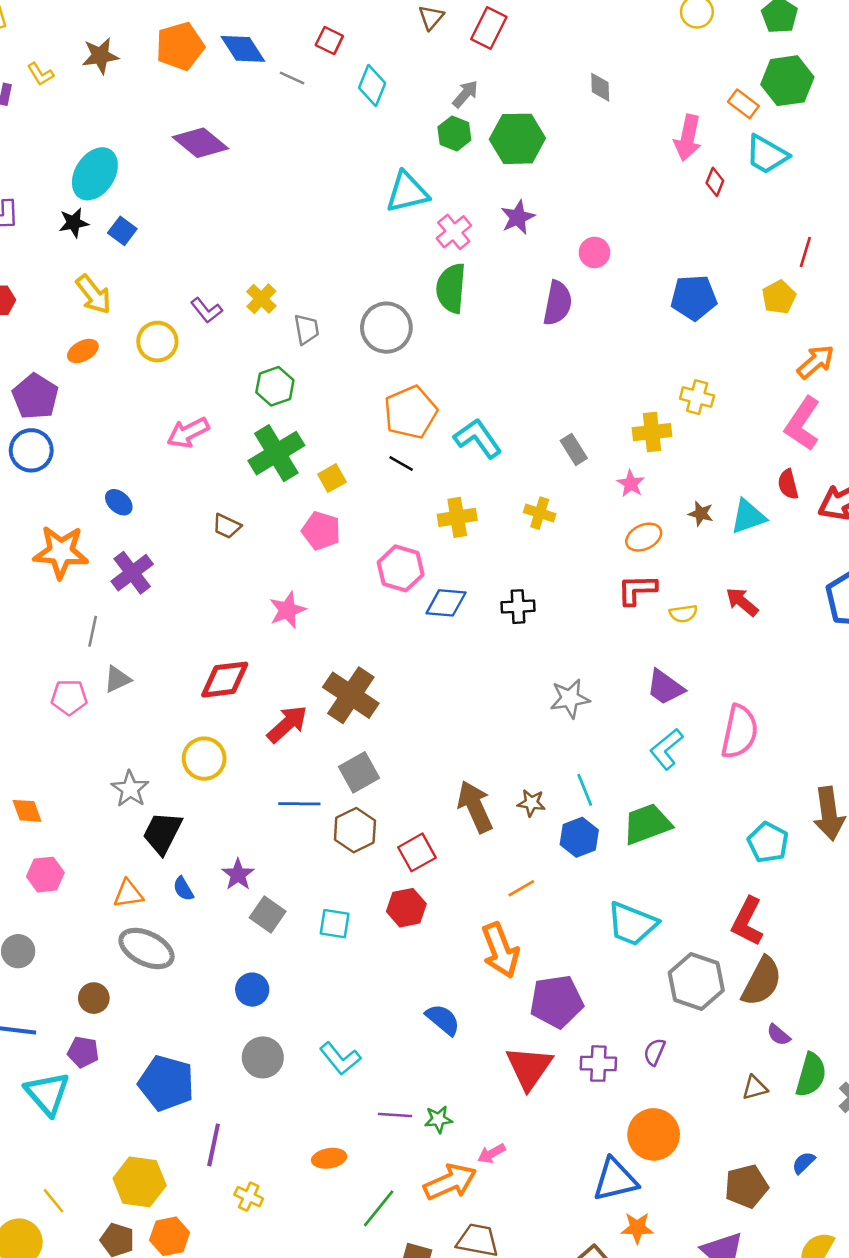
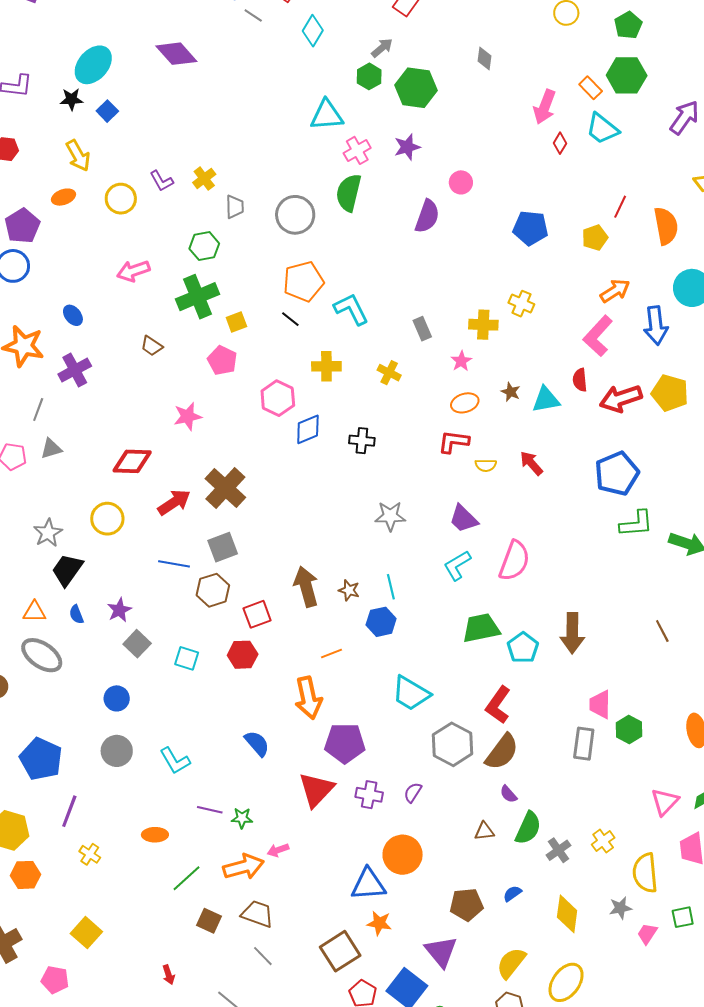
blue diamond: (446, 603) -> (308, 429), turned -36
green trapezoid: (647, 824) -> (481, 628), moved

